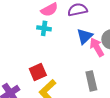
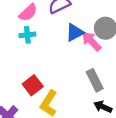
blue triangle: (85, 36) -> (75, 32), turned 30

